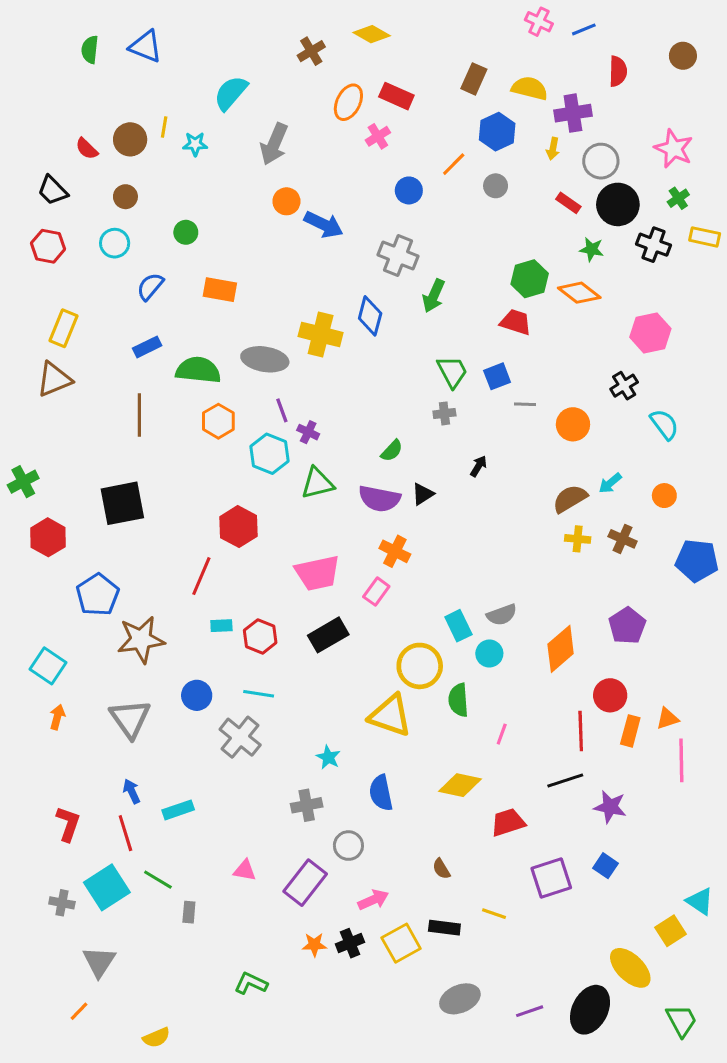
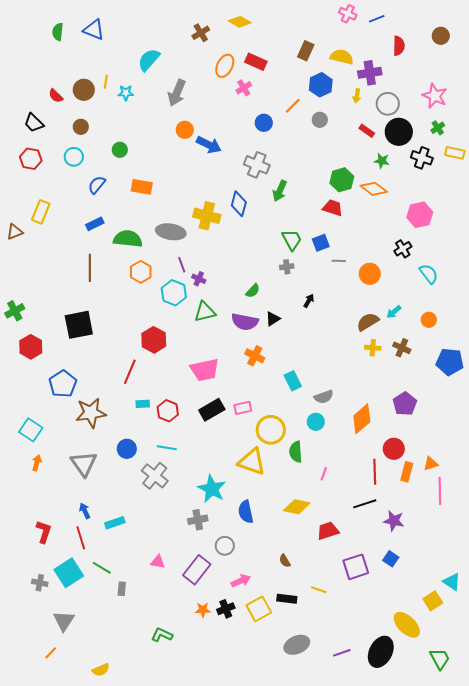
brown triangle: (54, 379) -> (15, 232), moved, size x0.7
pink rectangle: (376, 592) -> (243, 408), moved, turned 42
cyan rectangle: (458, 626) -> (293, 381), moved
cyan star: (328, 757) -> (212, 489), size x1.8

